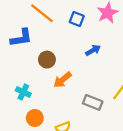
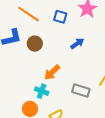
brown circle: (47, 60) -> (35, 44), moved
cyan cross: (23, 92) -> (42, 91), moved

